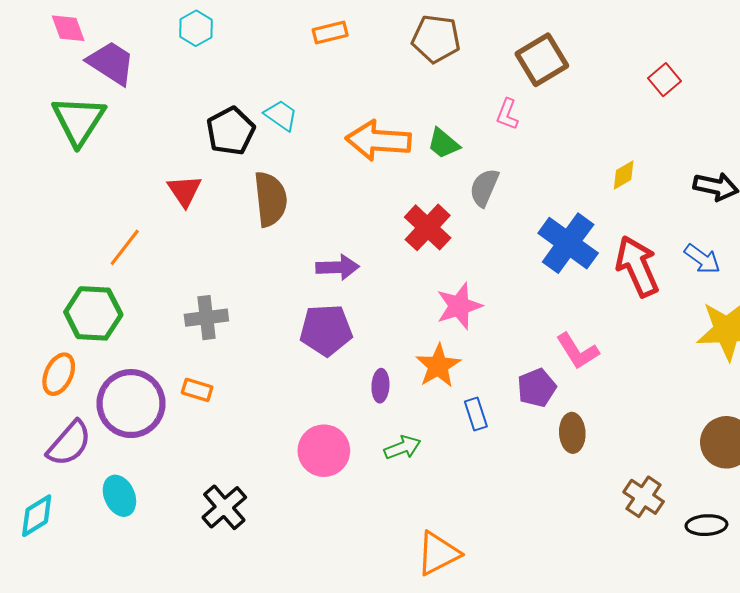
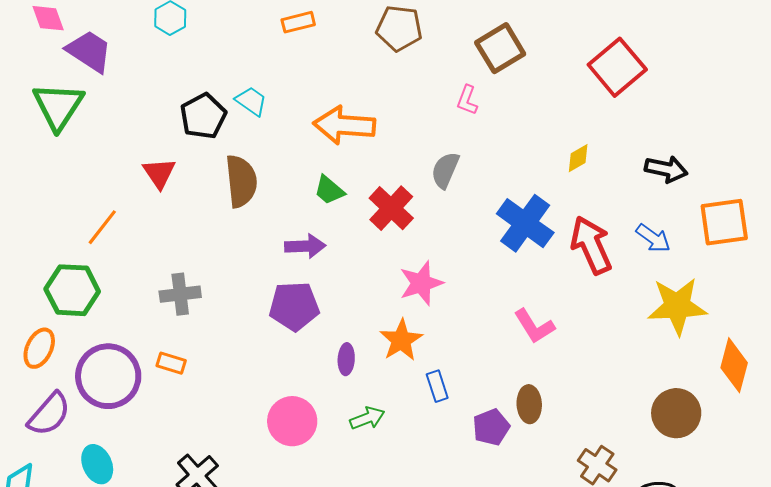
red square: (664, 80) -> (617, 67), size x1.8
green trapezoid: (443, 144) -> (329, 190), moved
purple pentagon: (537, 388) -> (491, 427), moved

